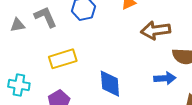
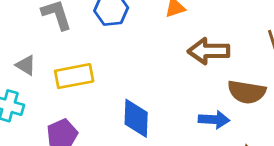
gray triangle: (18, 25) -> (26, 65), moved, turned 35

